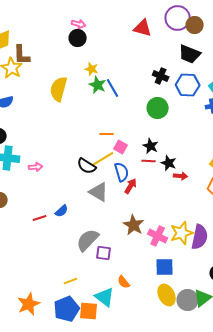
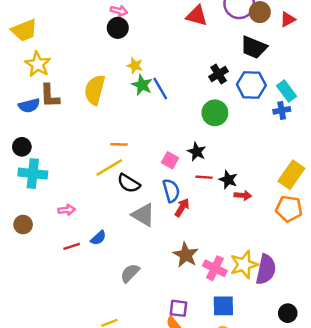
brown L-shape: (22, 55) -> (50, 96), moved
black cross: (161, 76) -> (219, 74), turned 35
orange line: (107, 134) -> (119, 144), moved
black star: (151, 146) -> (197, 152), moved
yellow line: (103, 159) -> (109, 167), moved
pink arrow: (36, 167) -> (67, 210), moved
gray semicircle: (88, 240) -> (130, 273), size x0.7
purple square: (104, 253) -> (178, 308), moved

